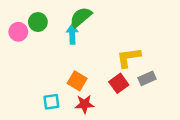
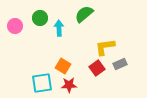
green semicircle: (81, 17) -> (84, 14), moved
green circle: (38, 22) -> (40, 18), moved
cyan square: (51, 102) -> (42, 83), size x1.5

